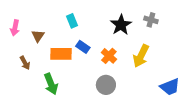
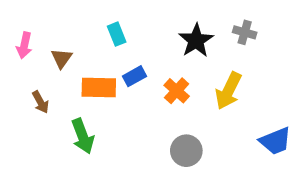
blue rectangle: (83, 47) -> (134, 76), turned -64
gray circle: (106, 85) -> (186, 151), moved

